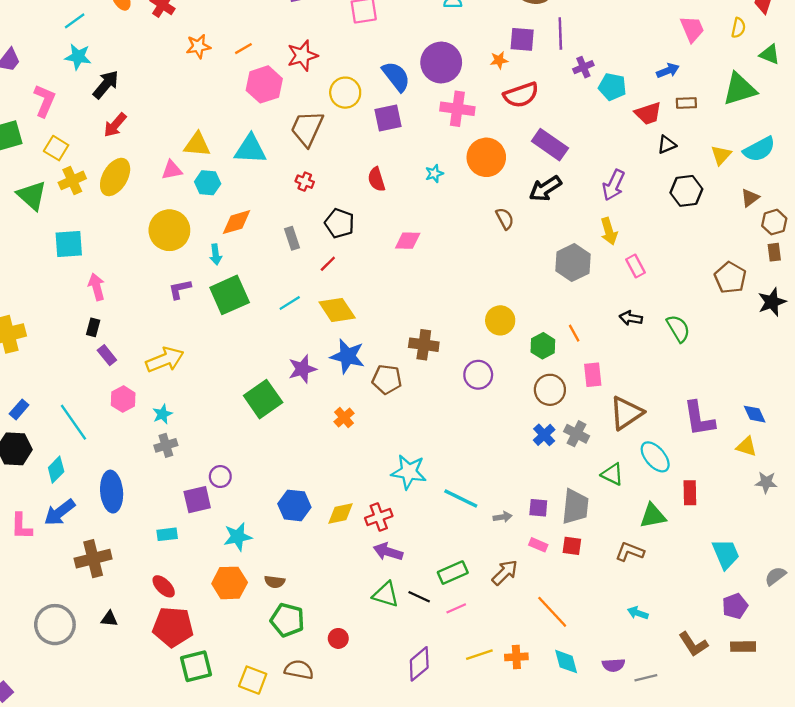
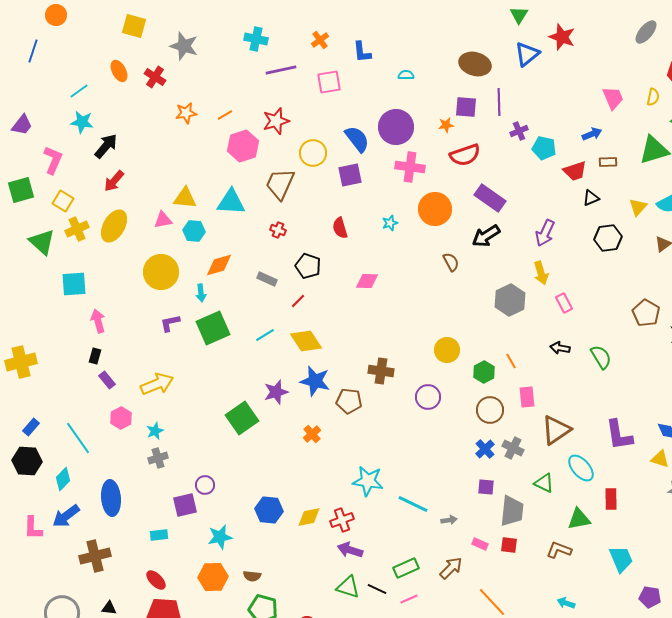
gray rectangle: (292, 238) -> (267, 279), turned -48
purple square: (538, 508) -> (486, 487), moved
cyan trapezoid: (726, 554) -> (621, 559), moved
purple pentagon: (735, 606) -> (650, 597), turned 30

